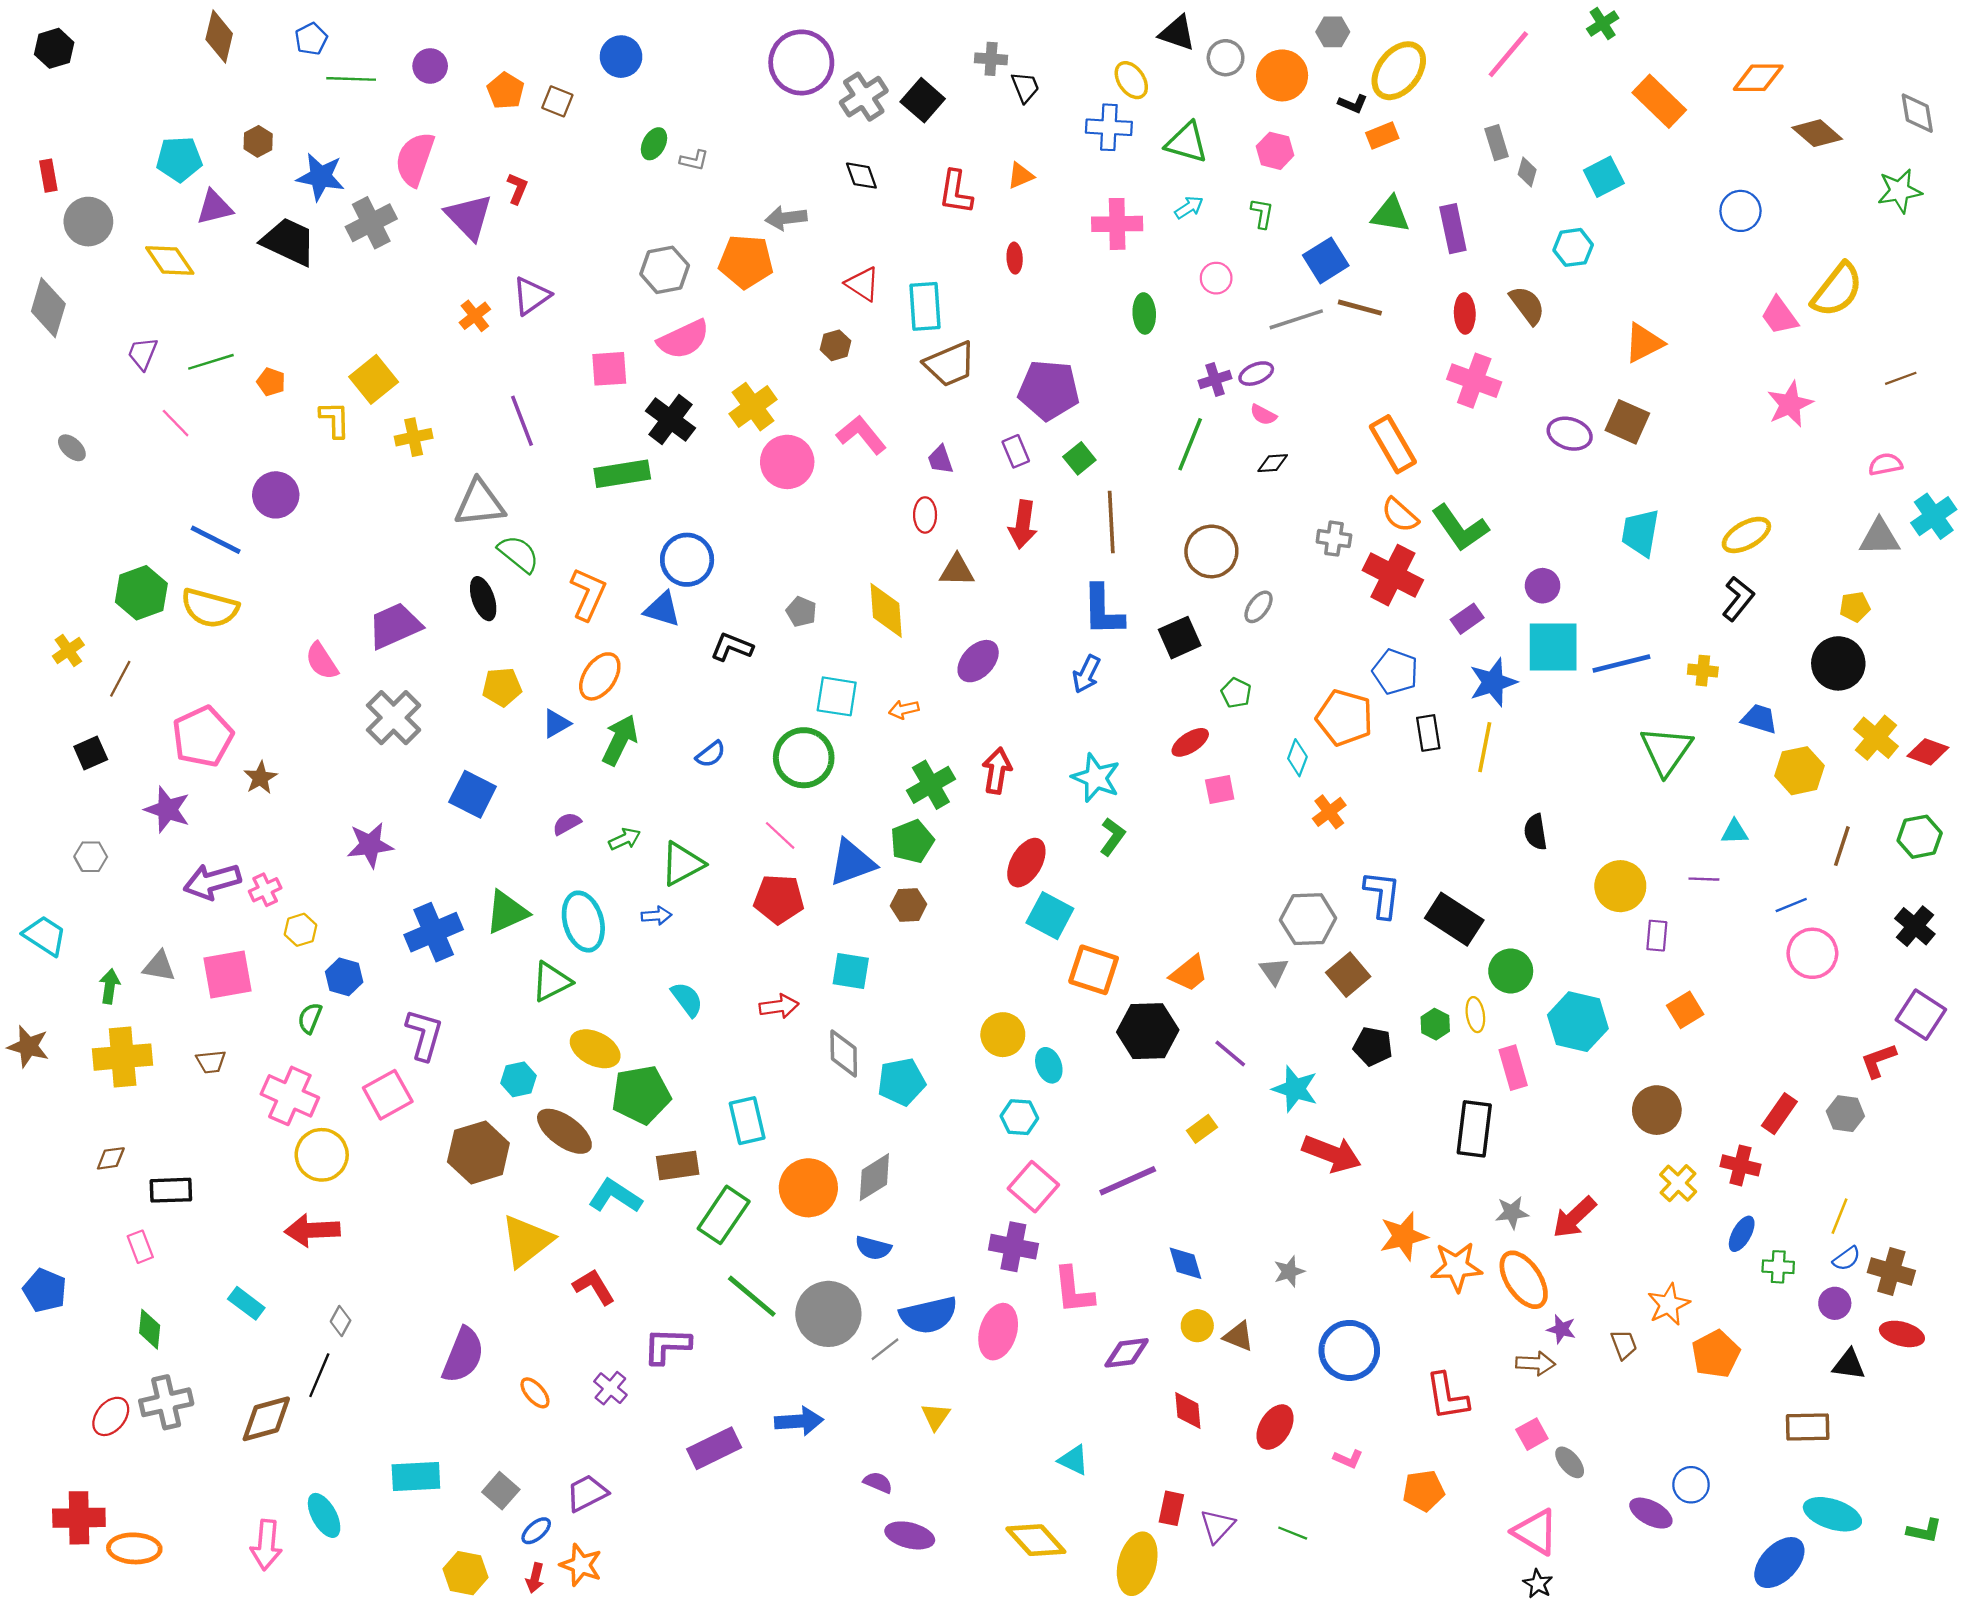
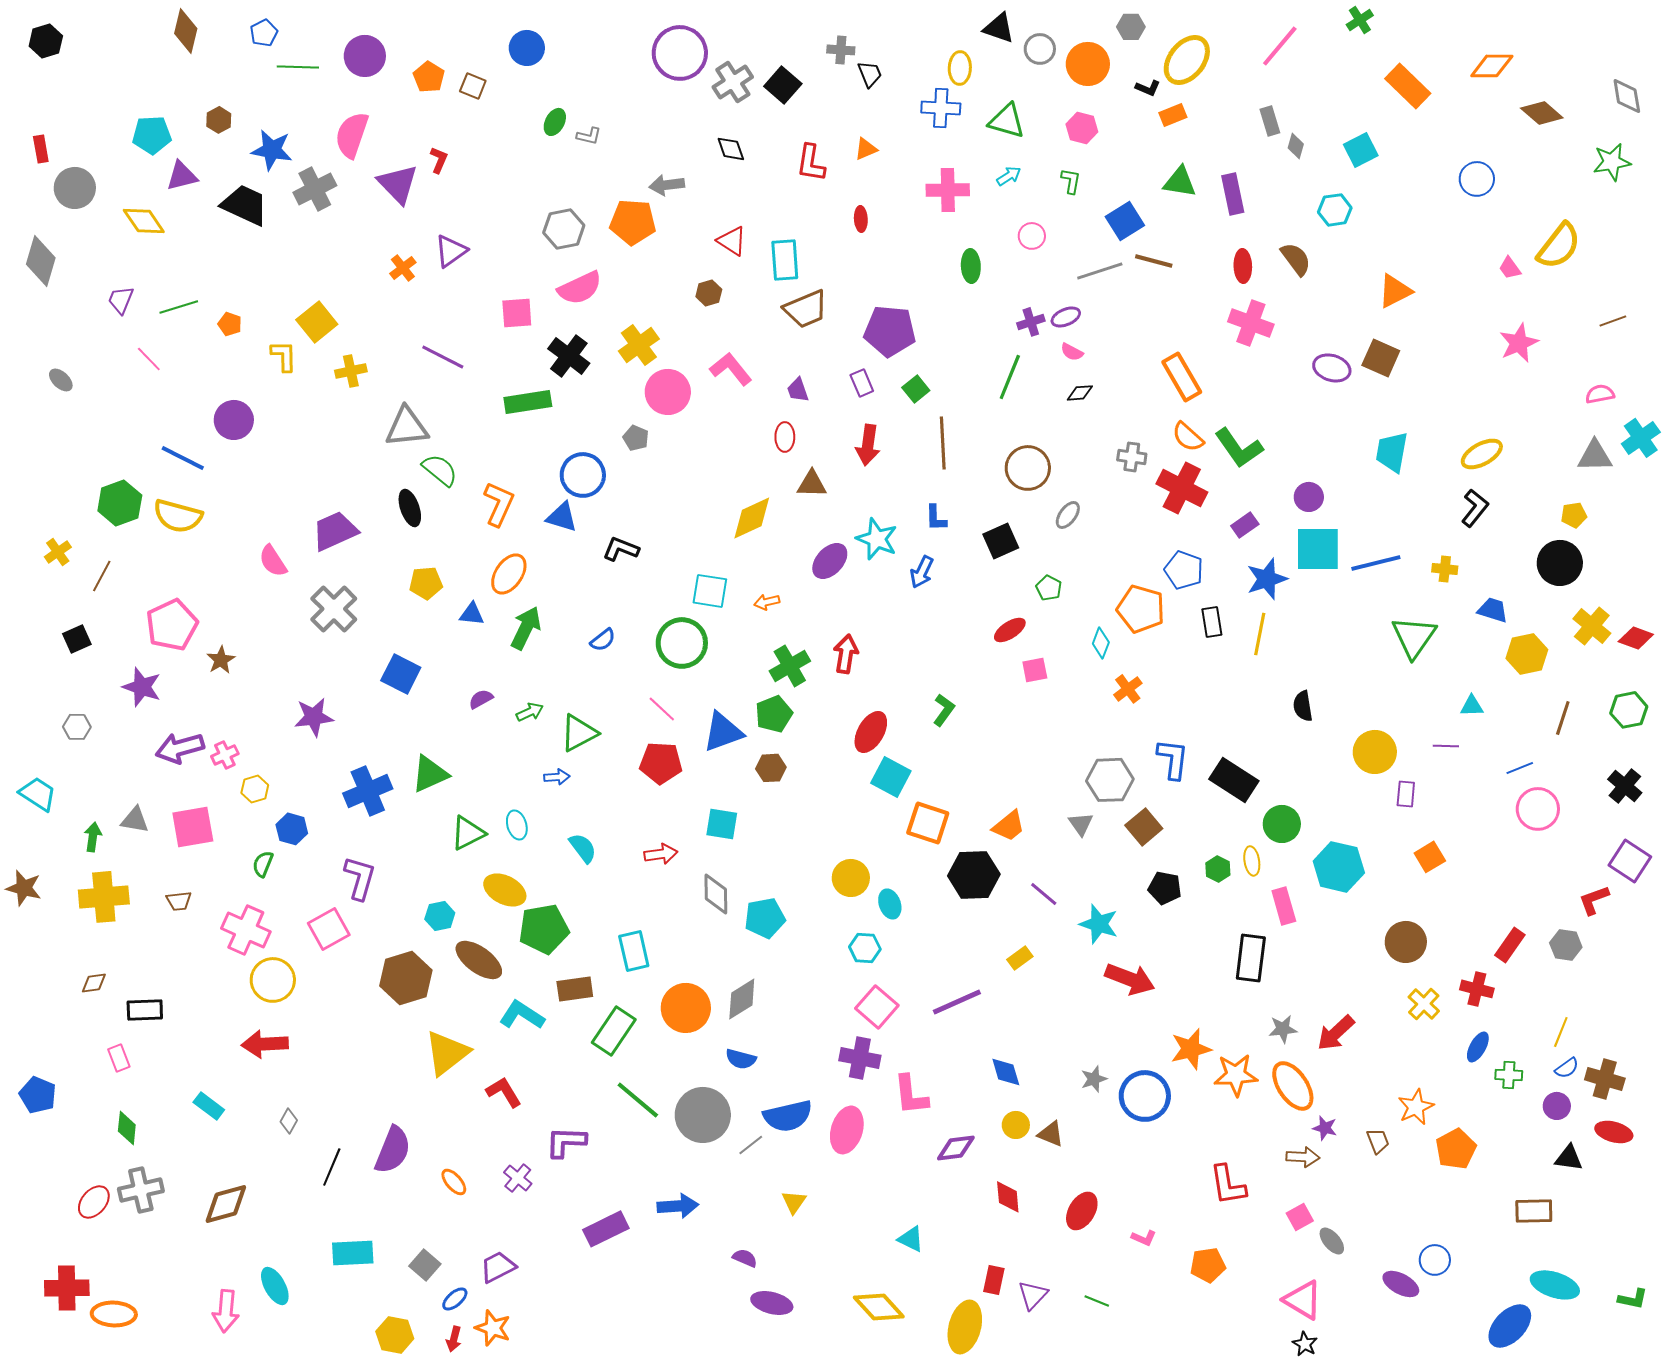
purple circle: (430, 66) -> (365, 56), size x1.4
yellow ellipse: (1131, 80) -> (960, 68), turned 36
pink trapezoid: (1779, 316) -> (1510, 268), size x0.7
purple line: (522, 421) -> (443, 357), turned -42
yellow diamond: (886, 610) -> (752, 518), turned 69
blue L-shape: (1103, 610) -> (936, 518), size x0.6
gray pentagon: (801, 612) -> (636, 438), moved
blue triangle: (556, 724) -> (472, 614), turned 36
cyan star: (1096, 778) -> (877, 539), moved
cyan ellipse: (583, 922) -> (517, 825), moved, size x0.6
blue circle: (1349, 1350) -> (1145, 1096), moved
black line: (319, 1375) -> (332, 1167), moved

